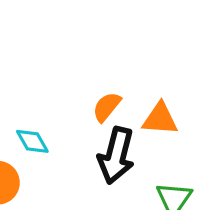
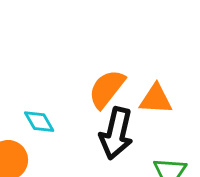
orange semicircle: (107, 107) -> (107, 89), size x1.4

